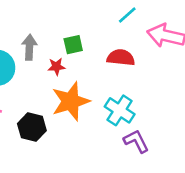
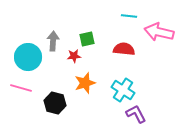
cyan line: (127, 15) -> (129, 16), turned 49
orange star: (71, 101) -> (85, 83), size x0.7

